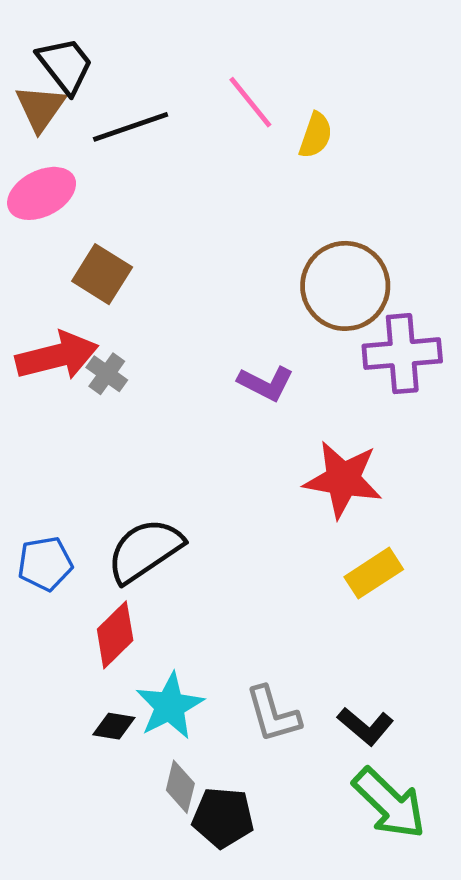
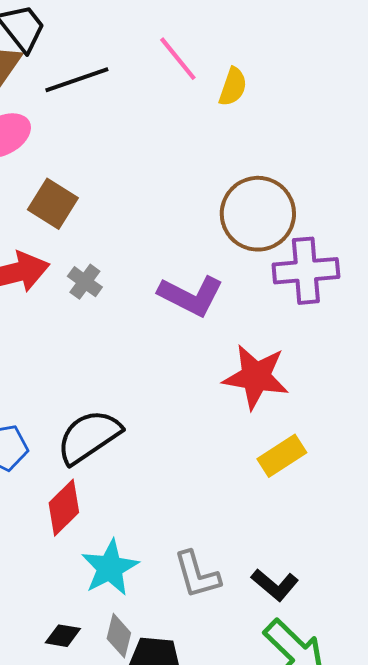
gray cross: (107, 374) -> (85, 282), moved
purple L-shape: (266, 383) -> (191, 296), size x1.4
black diamond: (114, 726) -> (63, 636), moved

